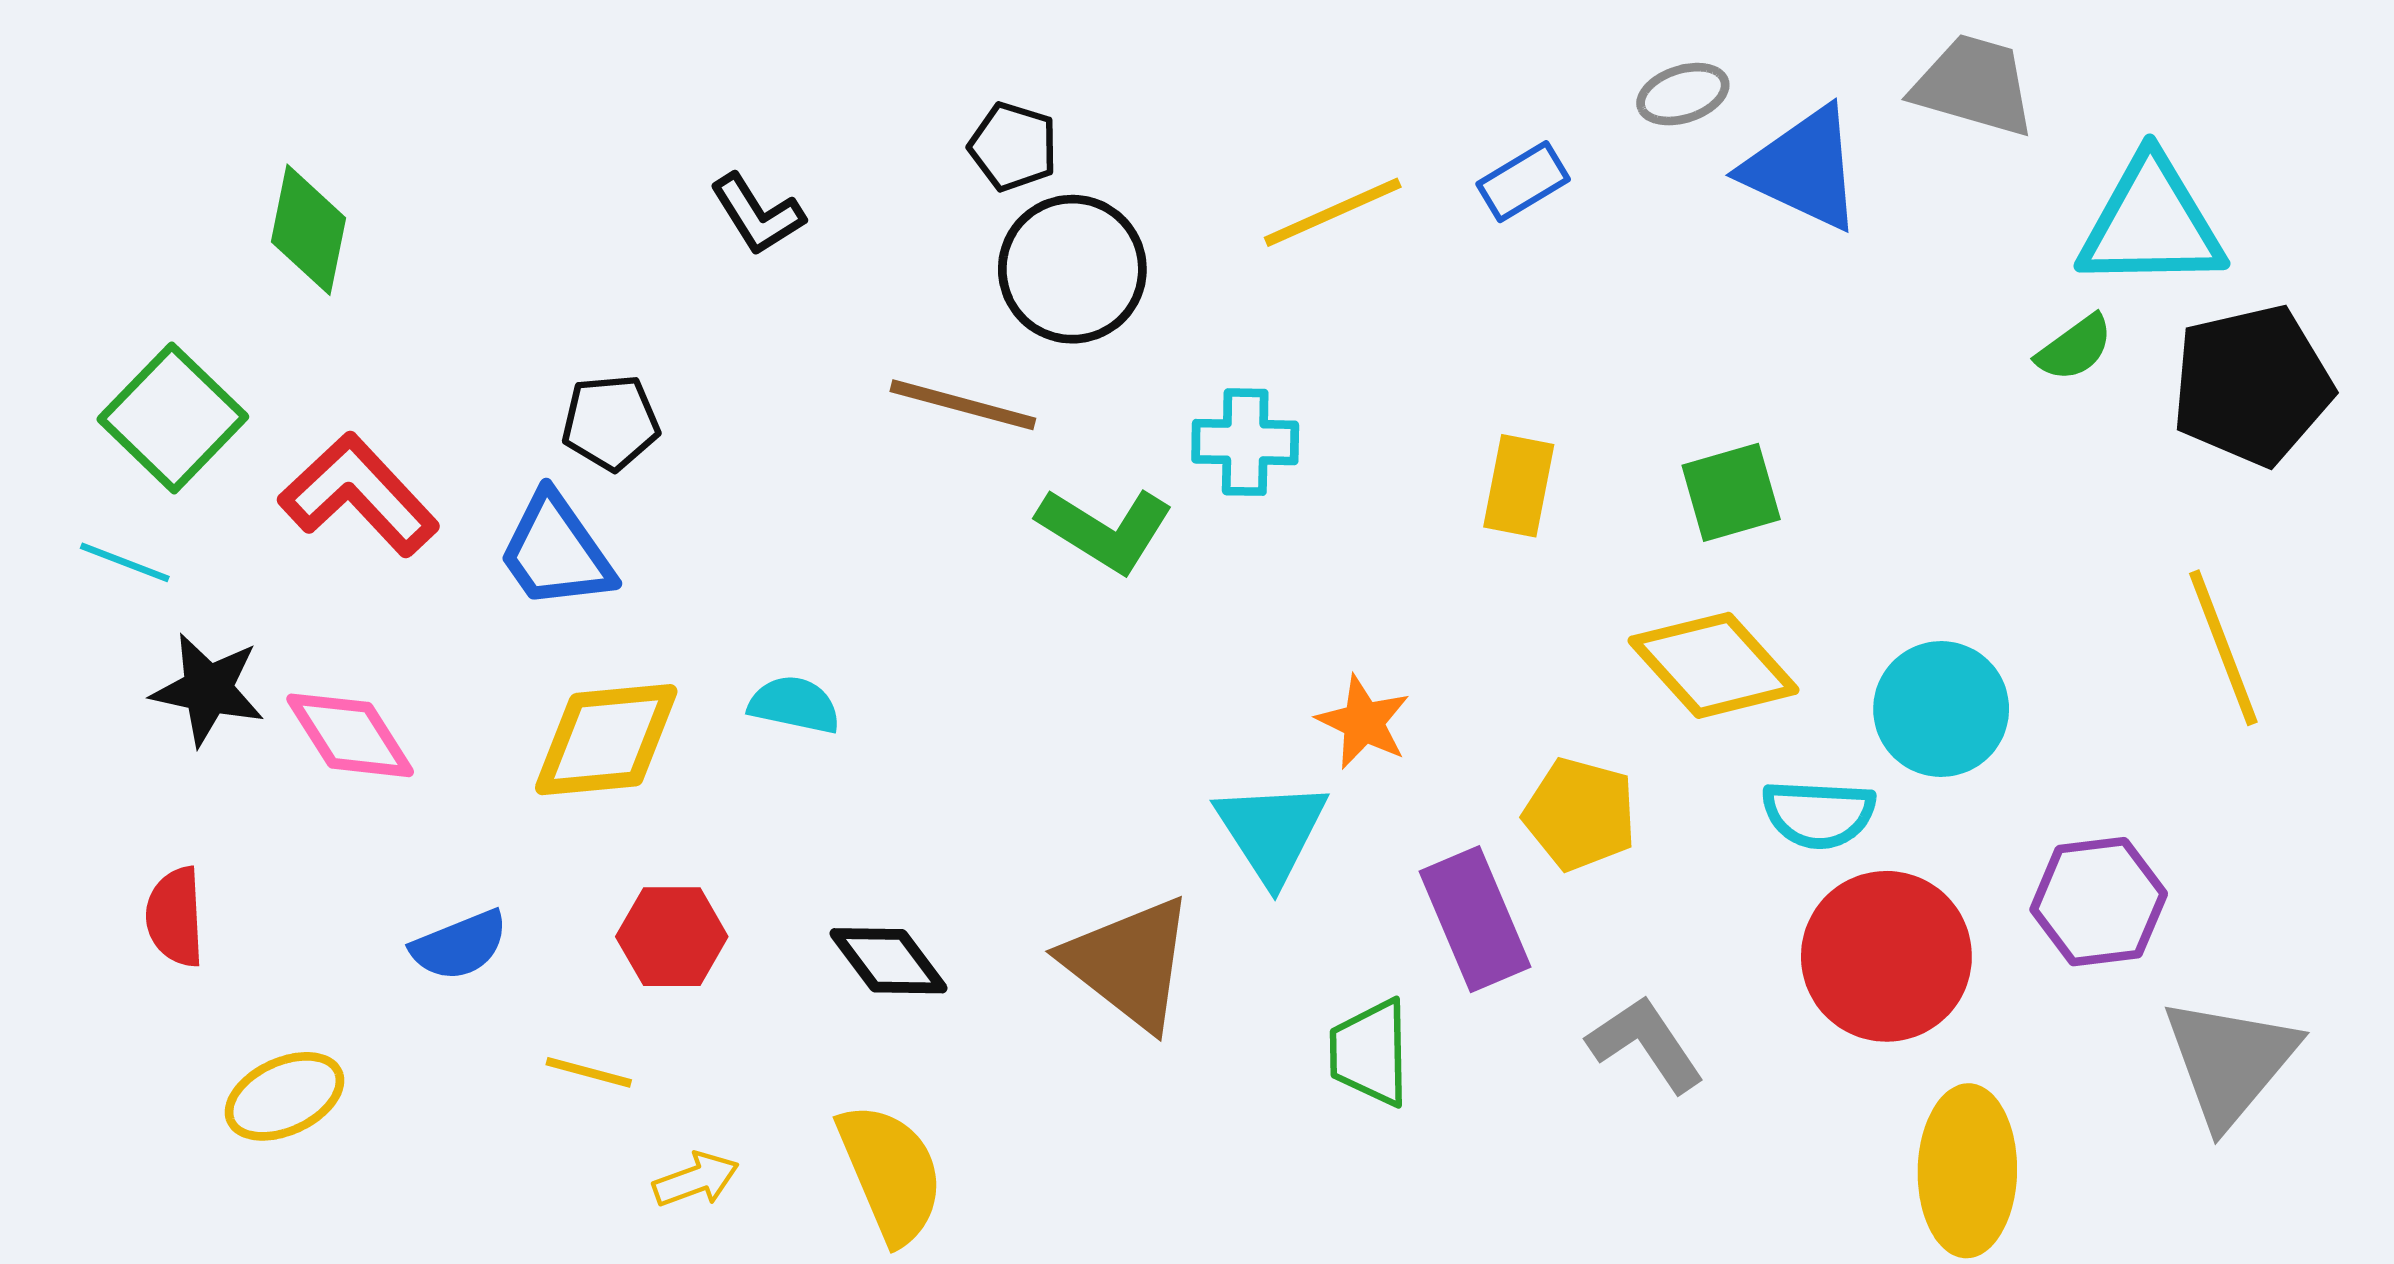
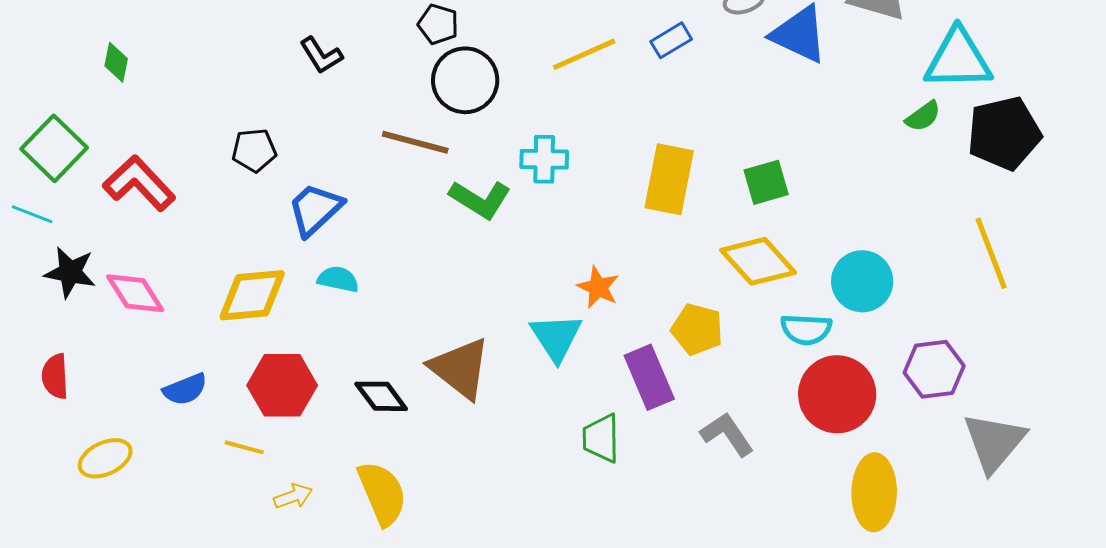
green diamond: (309, 230) -> (116, 62), size x0.7
yellow rectangle: (1519, 486) -> (669, 179), size x1.5
blue trapezoid: (556, 551) -> (315, 209), moved, turned 82
red hexagon: (672, 937) -> (282, 385), size x1.4
brown triangle: (1129, 963) -> (460, 368), moved

